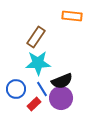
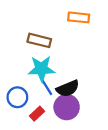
brown rectangle: (36, 37) -> (39, 40), turned 70
blue line: (42, 89) -> (47, 87), moved

